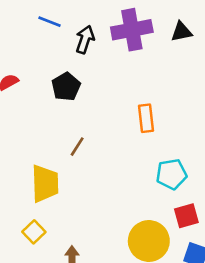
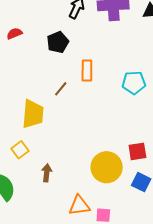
orange rectangle: (146, 118) -> (87, 71), moved
cyan pentagon: (171, 174) -> (134, 83), moved

